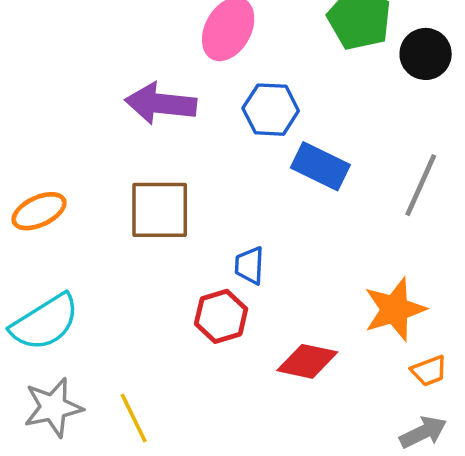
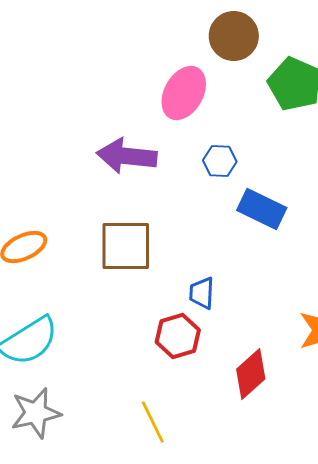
blue hexagon: (271, 110) -> (220, 161), size x0.7
red diamond: (307, 361) -> (251, 374), turned -54
yellow line: (134, 418) -> (153, 422), moved

